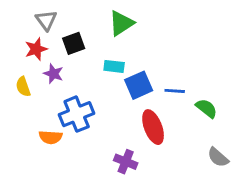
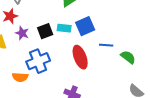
black square: (74, 43) -> (45, 31), moved
blue square: (139, 85) -> (85, 26), moved
red ellipse: (153, 127) -> (80, 57), moved

